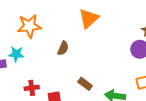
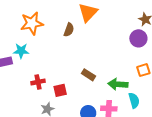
brown semicircle: (63, 48) -> (69, 30), moved

